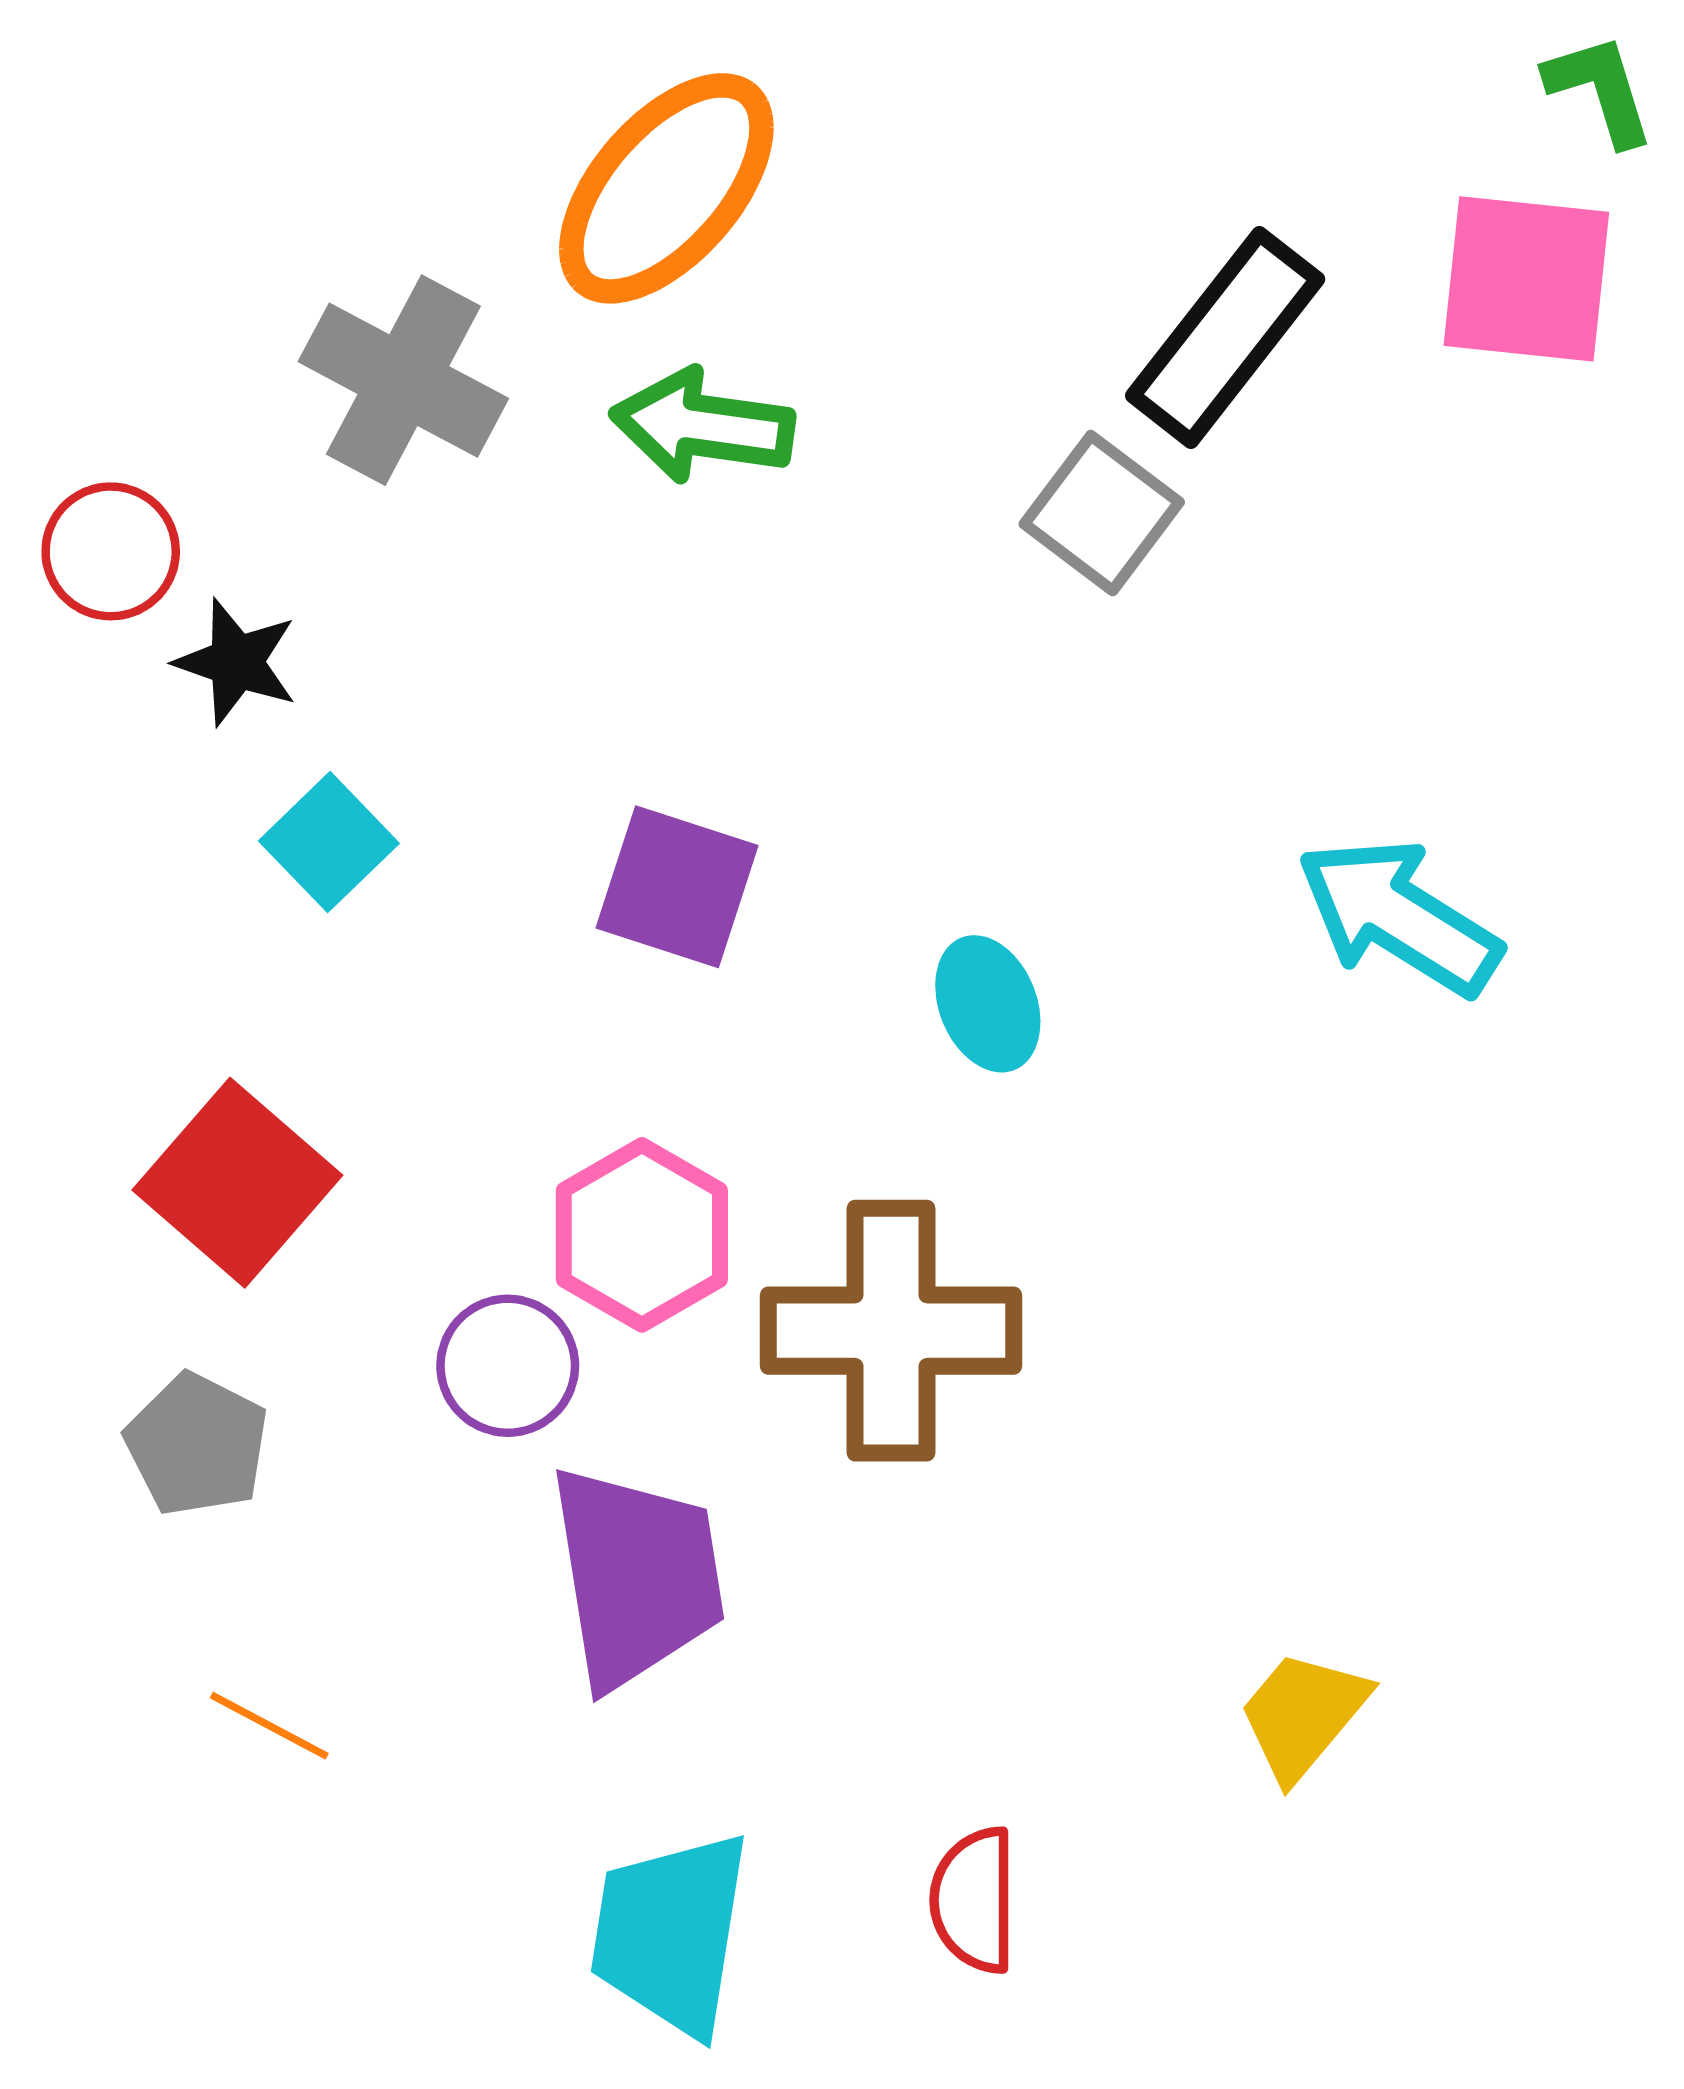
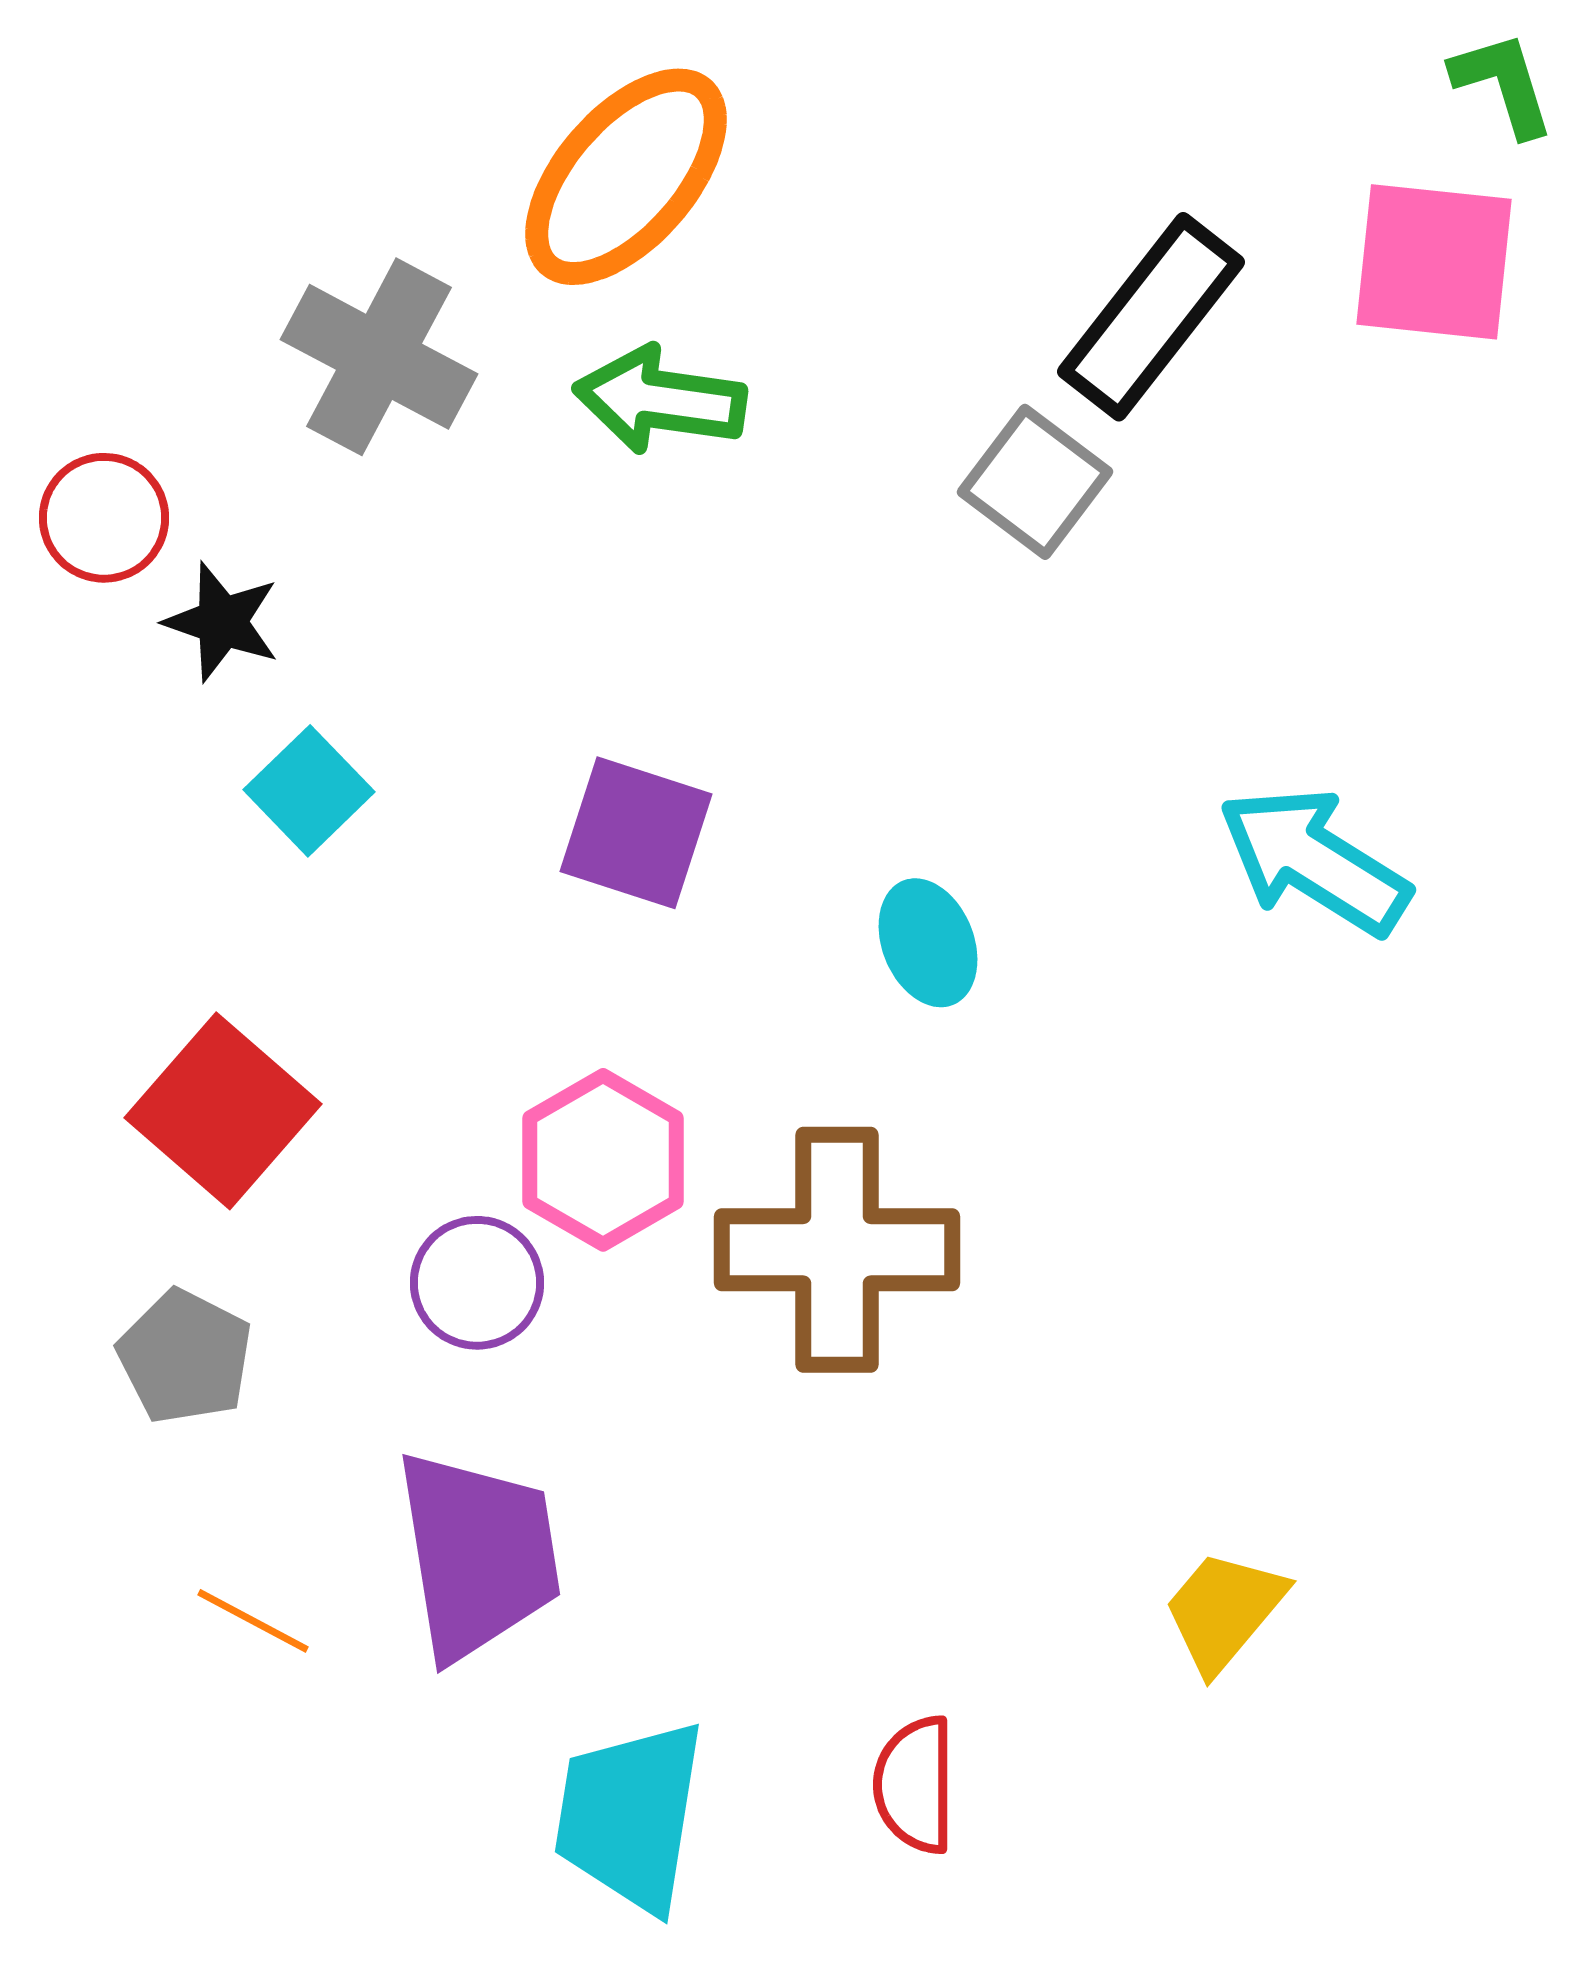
purple trapezoid: (637, 1577) -> (478, 1555), moved

